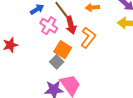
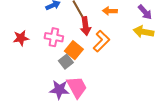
pink cross: (49, 26) -> (54, 37), moved, turned -30

